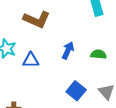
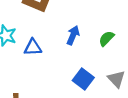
green semicircle: (99, 54) -> (106, 38), turned -49

